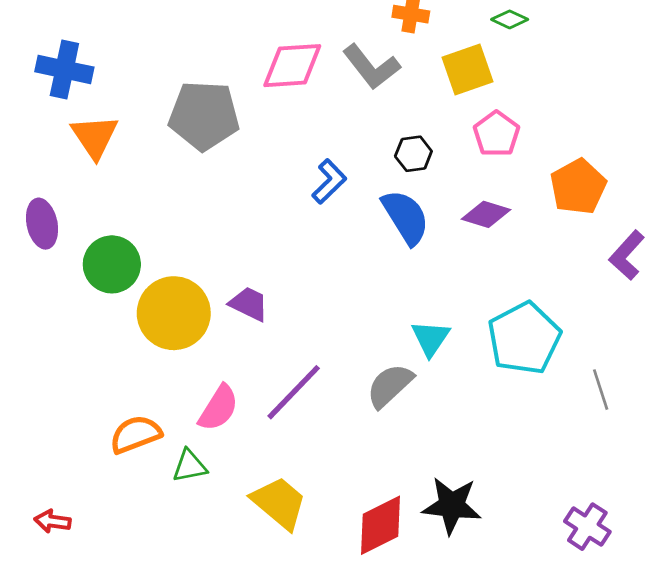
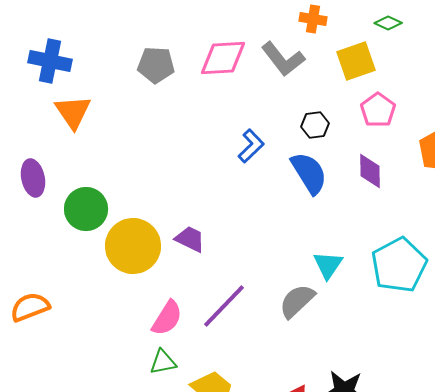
gray pentagon: (204, 116) -> (156, 65), moved, size x0.7
purple diamond: (486, 214) -> (370, 171), turned 72
orange semicircle: (136, 434) -> (30, 307), moved
green triangle: (190, 466) -> (163, 362), moved

